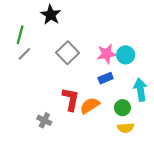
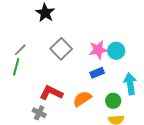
green line: (20, 35) -> (16, 67), moved
red L-shape: (71, 99) -> (51, 93), moved, turned -75

